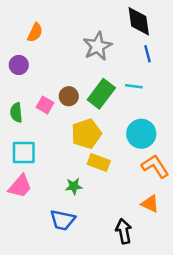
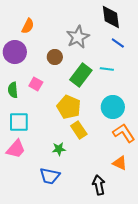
blue line: (148, 54) -> (118, 43), turned -40
purple circle: (19, 65) -> (15, 52), size x1.5
brown circle: (69, 96) -> (55, 57), moved
yellow pentagon: (86, 134) -> (69, 107), turned -30
yellow rectangle: (99, 163) -> (79, 130), turned 36

